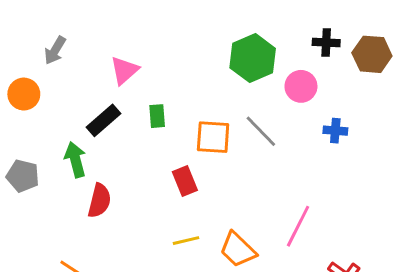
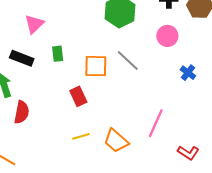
pink circle: (301, 86) -> (167, 36), moved
black rectangle: (103, 120) -> (22, 58), turned 65
blue cross: (335, 131) -> (188, 73), moved, turned 35

